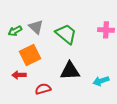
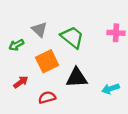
green arrow: (15, 31) -> (16, 45), moved
orange square: (30, 55) -> (47, 61), moved
red arrow: (19, 75) -> (21, 82), turned 144

